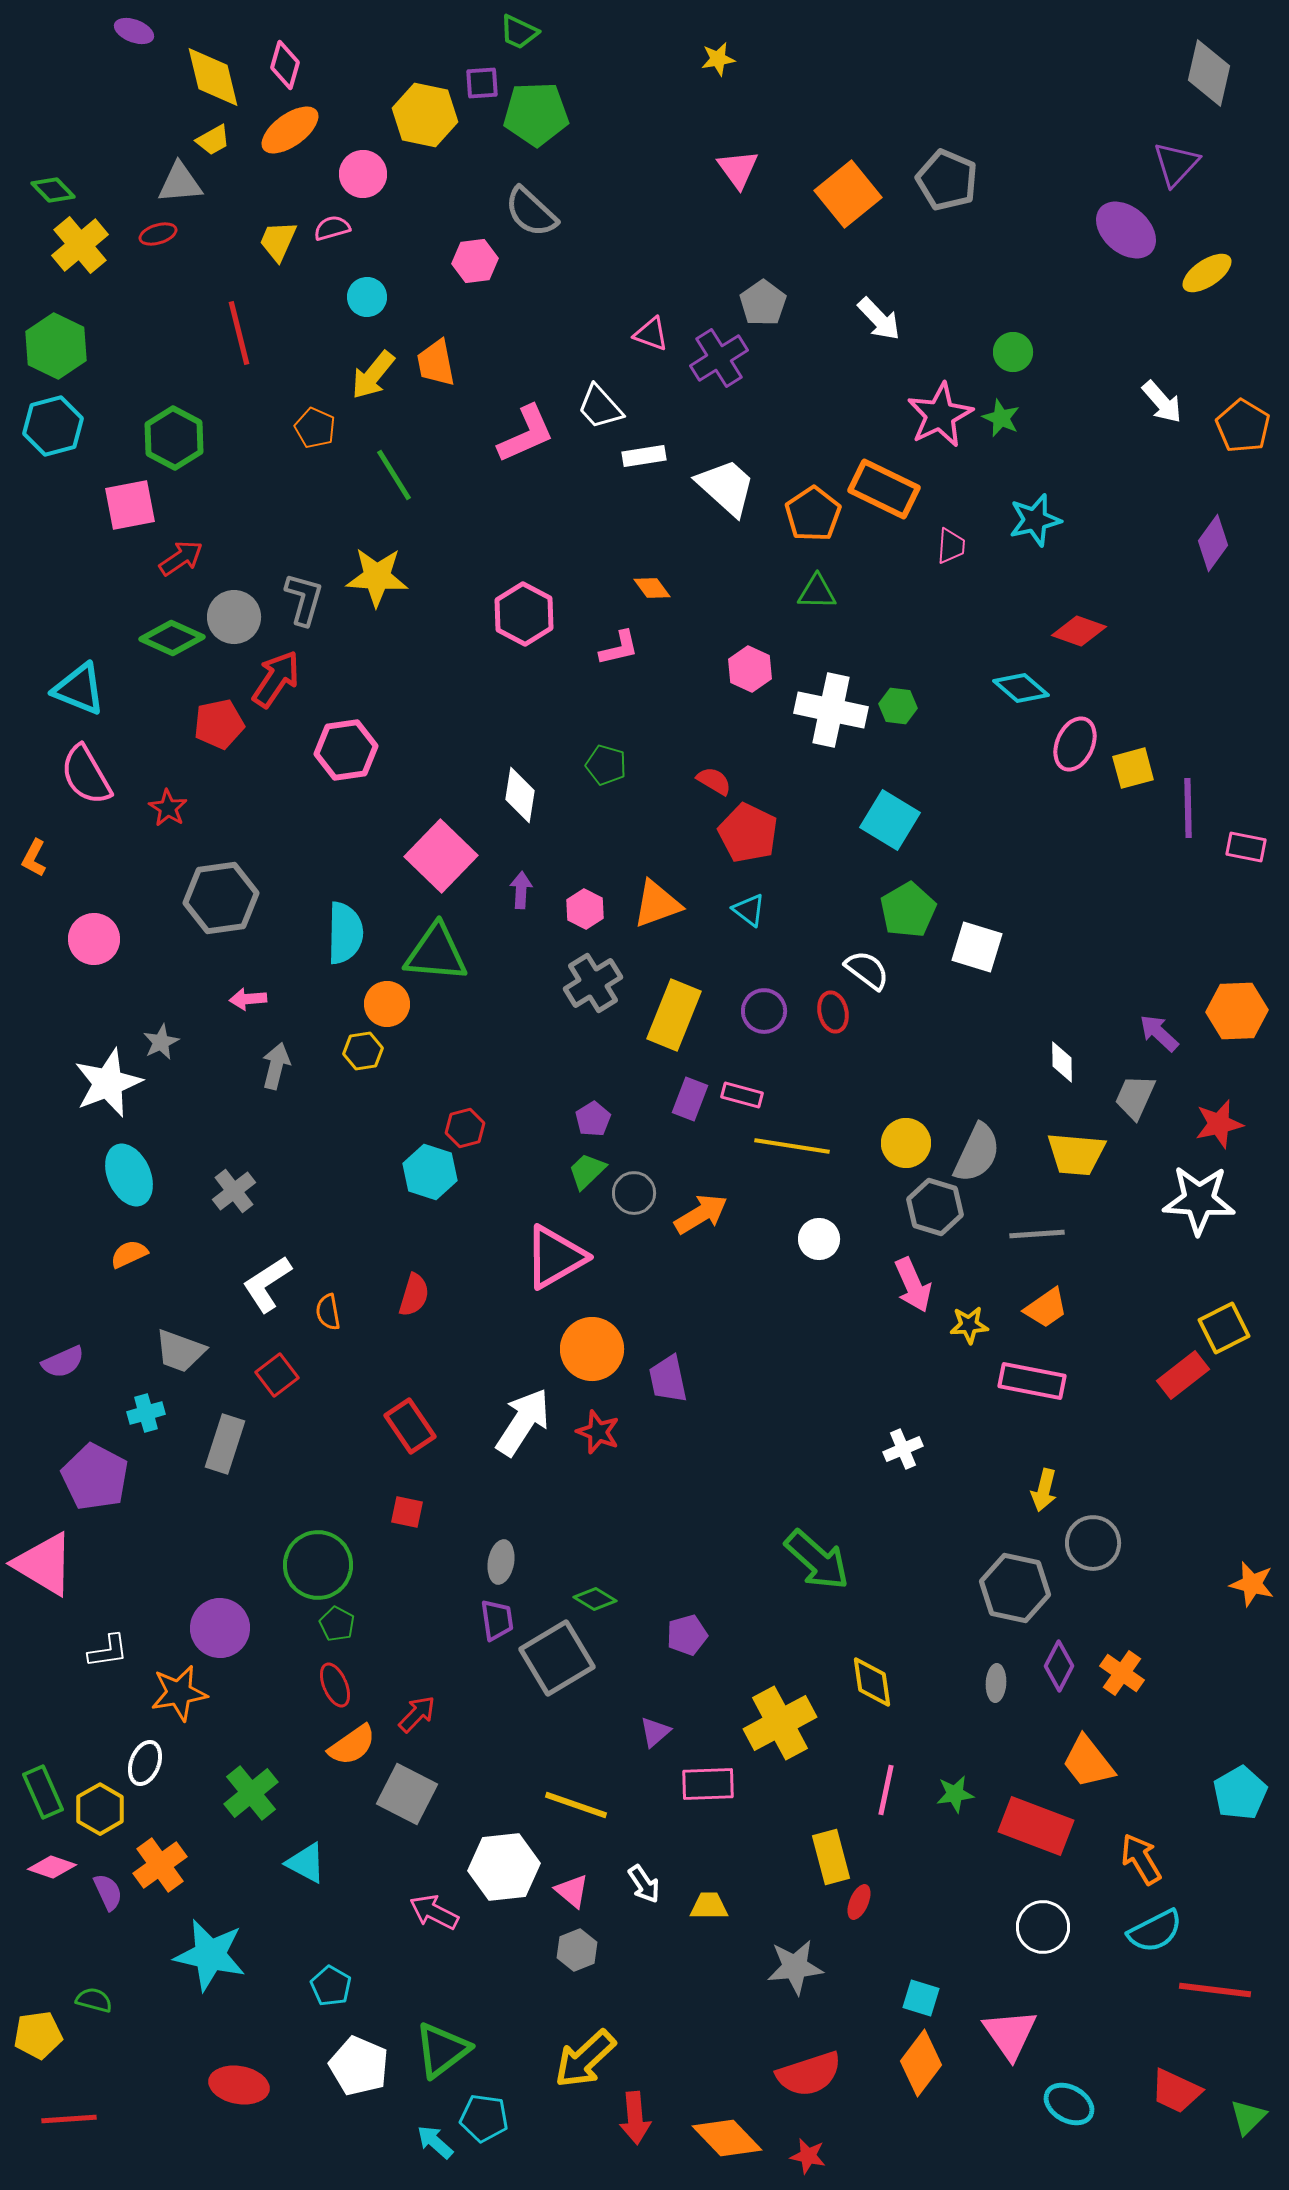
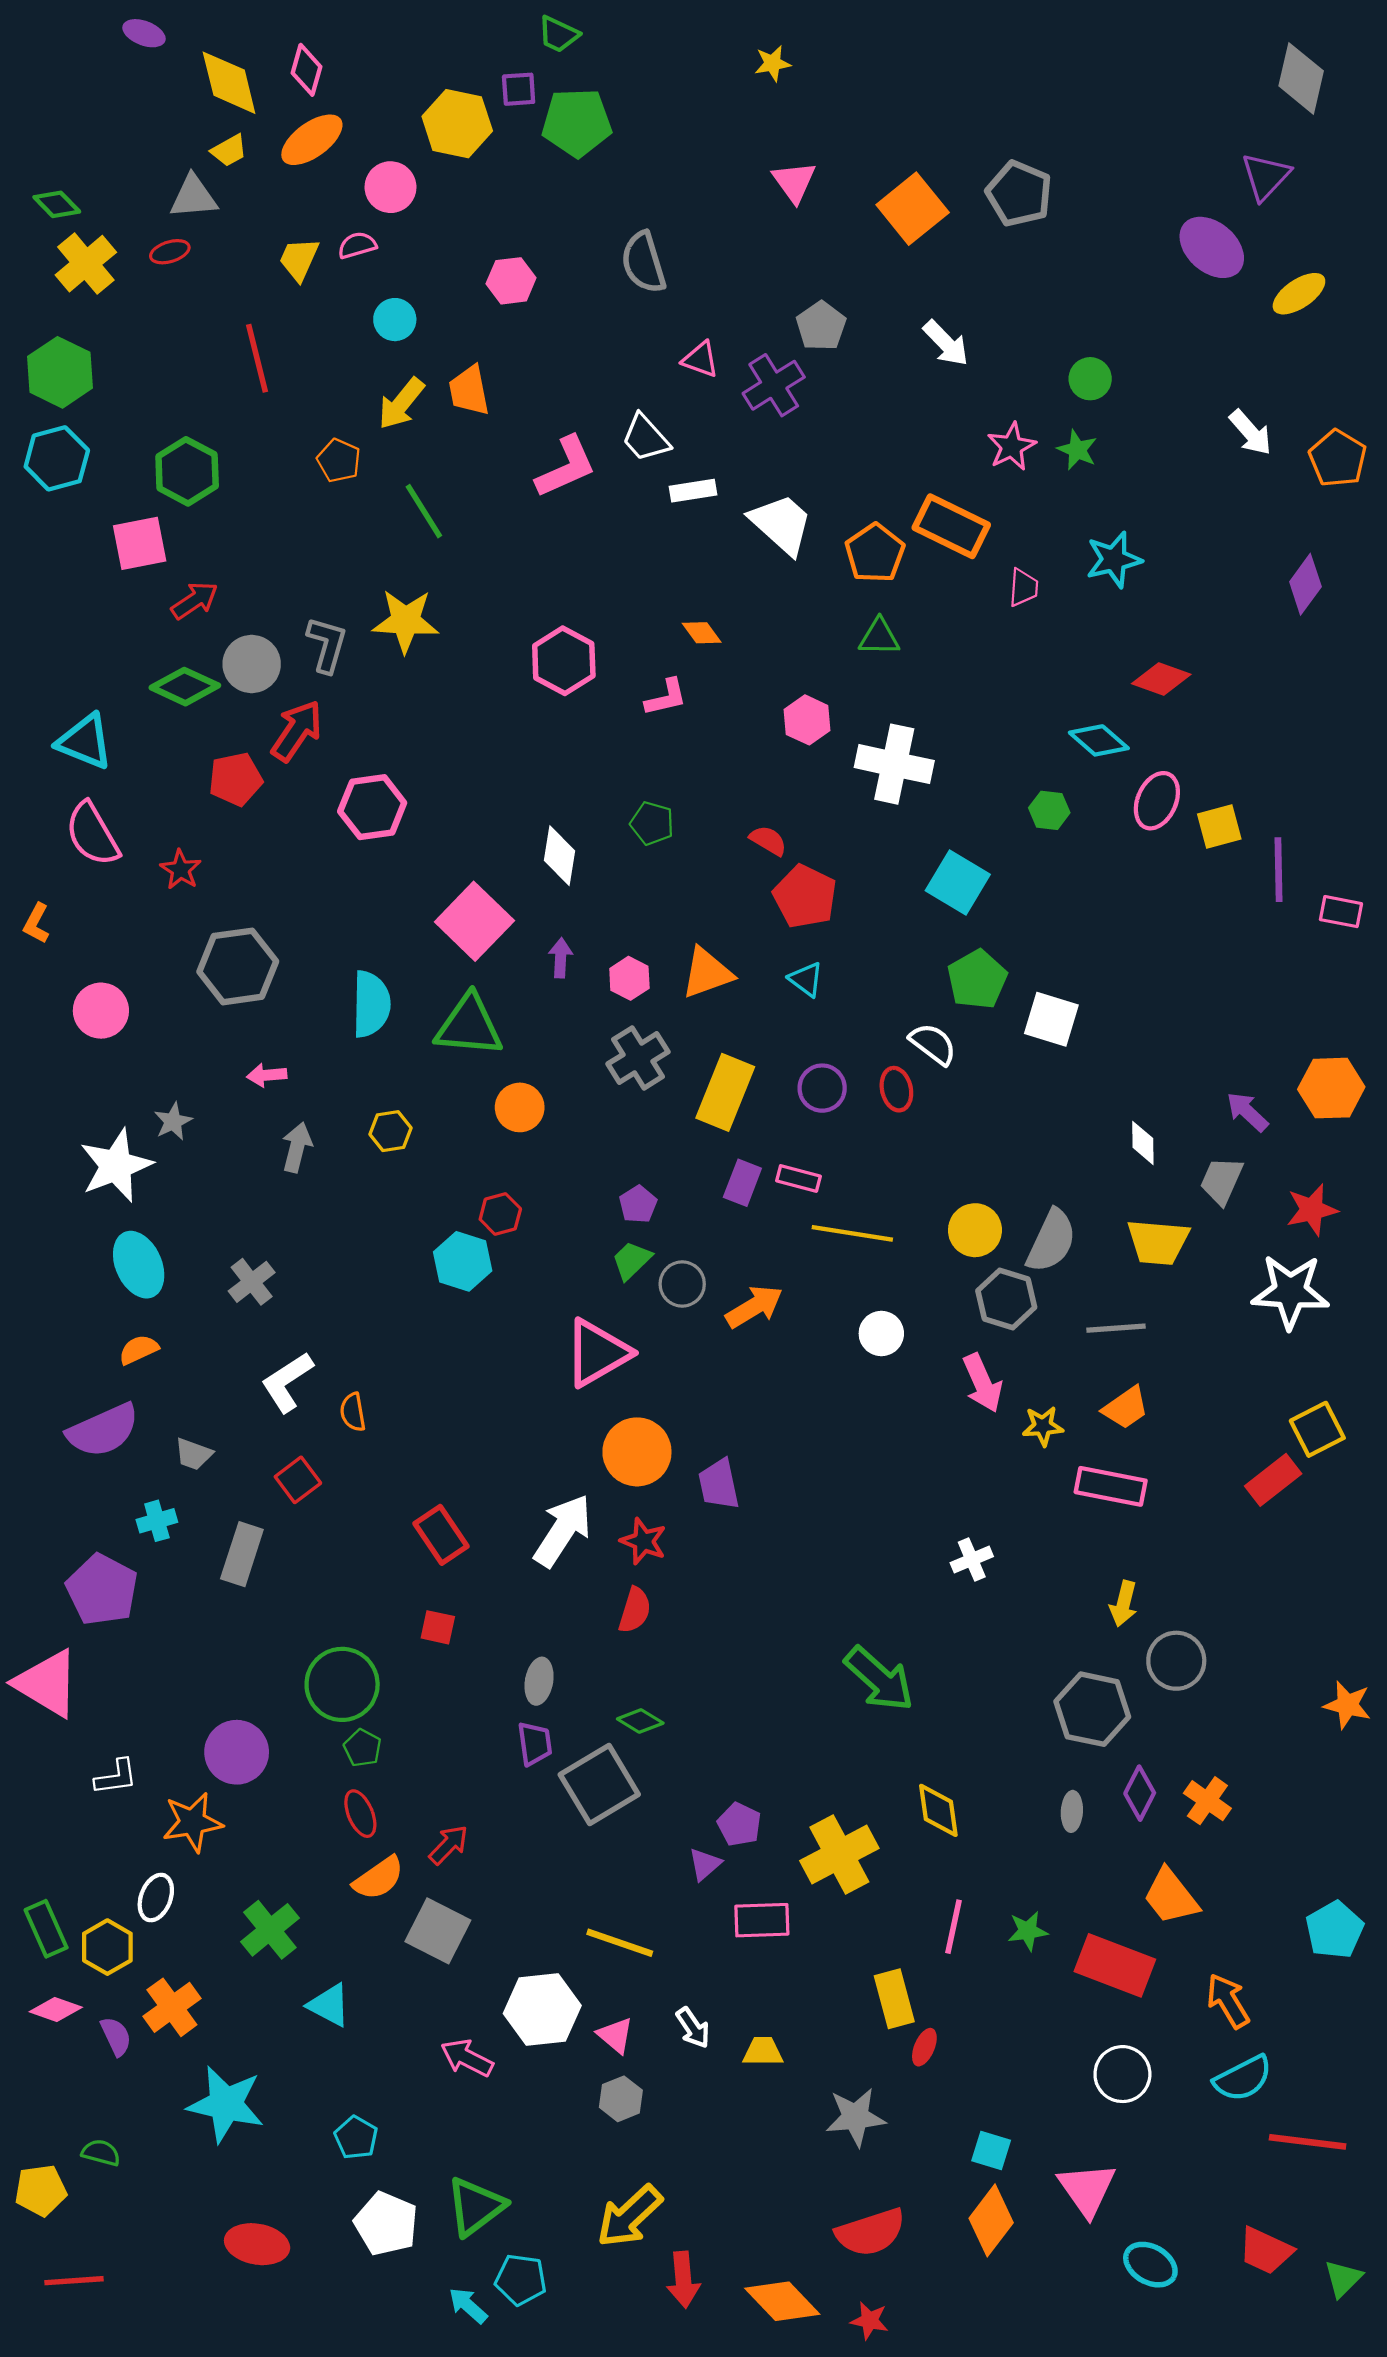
gray semicircle: (531, 212) -> (643, 262), moved, turned 30
pink star: (940, 415) -> (1012, 447), size x0.7
green hexagon: (898, 706) -> (1049, 810), moved
orange circle: (387, 1004) -> (520, 1107), moved
red semicircle: (414, 1295) -> (635, 1610), moved
gray trapezoid: (180, 1351) -> (194, 1454), size x0.7
purple semicircle: (63, 1362) -> (103, 1430), moved, size x1.6
purple pentagon: (687, 1635) -> (739, 1824), moved, turned -30

